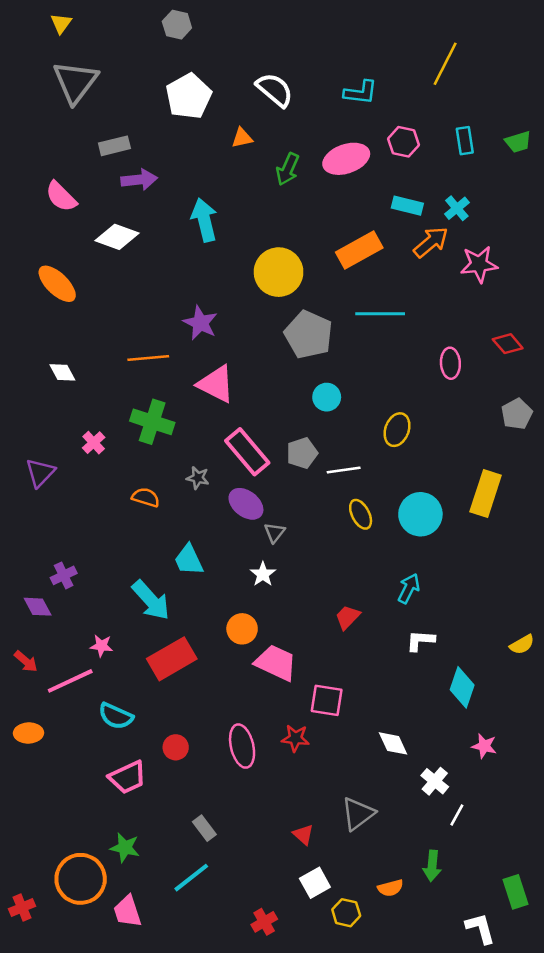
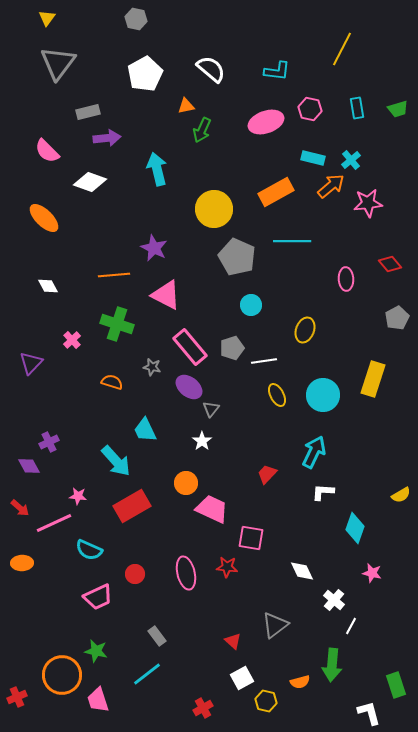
green arrow: (288, 169) -> (202, 130), moved
cyan arrow: (409, 588) -> (314, 452), size x1.4
green arrow: (432, 866) -> (332, 665), size x1.4

